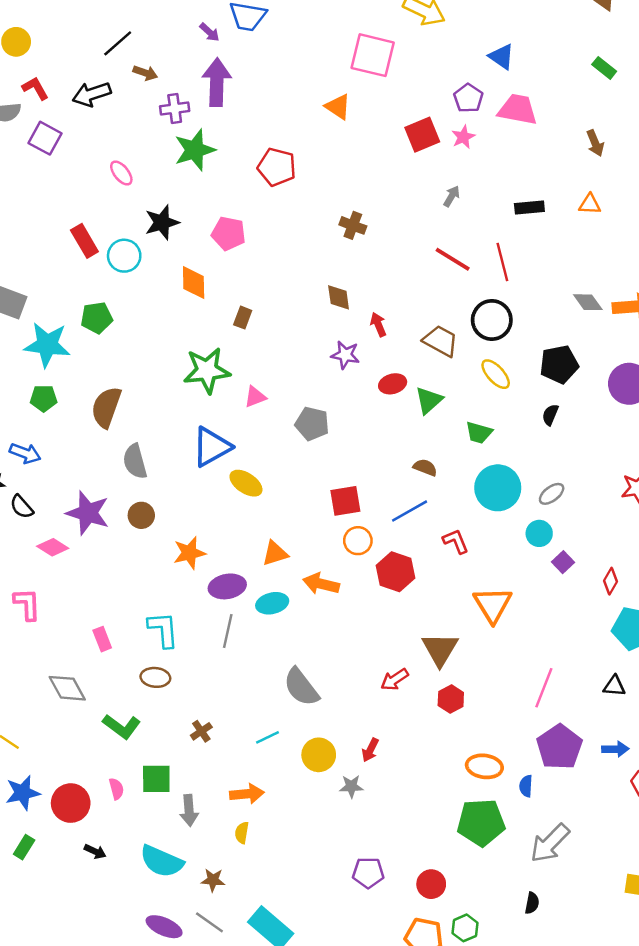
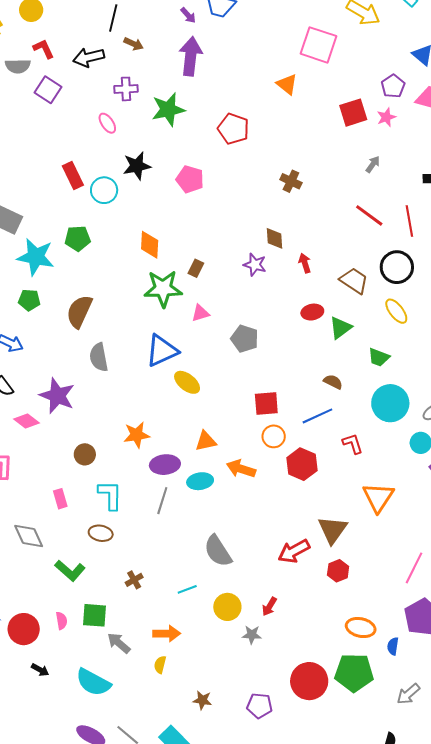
black line: (118, 43) -> (113, 18), turned -40
purple cross: (175, 109) -> (126, 89), moved
orange diamond: (194, 283) -> (150, 245), moved
brown rectangle: (243, 318) -> (196, 268), moved
purple star: (345, 355) -> (255, 265), moved
brown circle: (141, 515) -> (85, 454), moved
red arrow: (395, 680) -> (294, 551), size x1.4
gray arrow: (189, 810) -> (119, 643), turned 130
gray arrow: (550, 843) -> (408, 694), size x0.7
brown star: (213, 880) -> (202, 700), moved
red circle: (431, 884) -> (309, 681), moved, size x1.6

